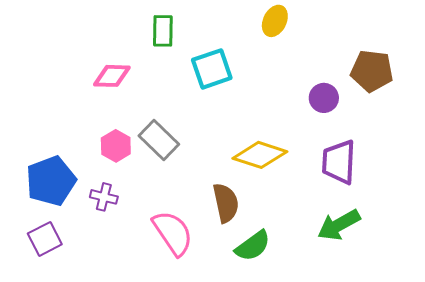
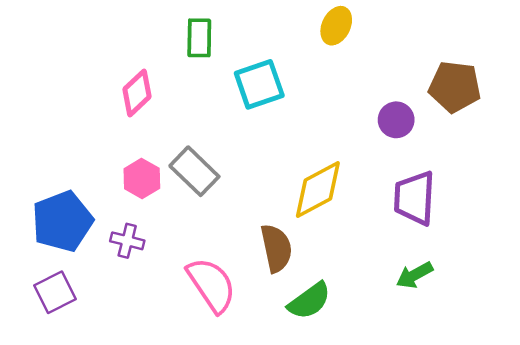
pink diamond: (112, 76) -> (137, 93), turned -45
yellow diamond: (260, 155) -> (318, 190), turned -46
green arrow: (339, 225) -> (414, 275), size x0.7

